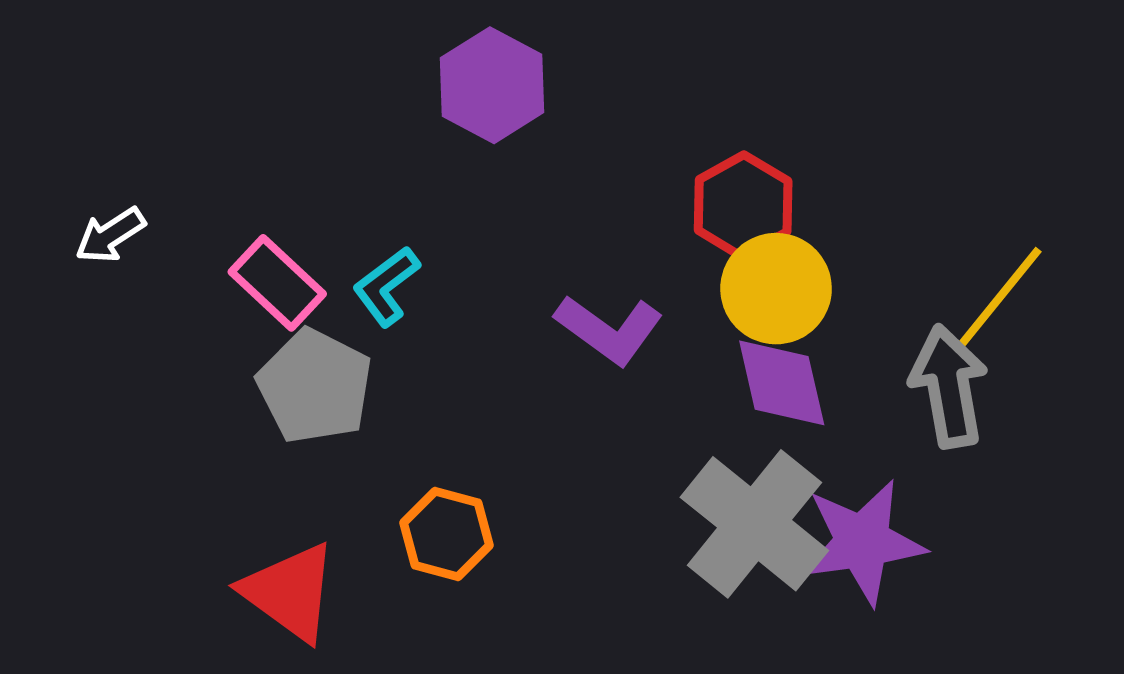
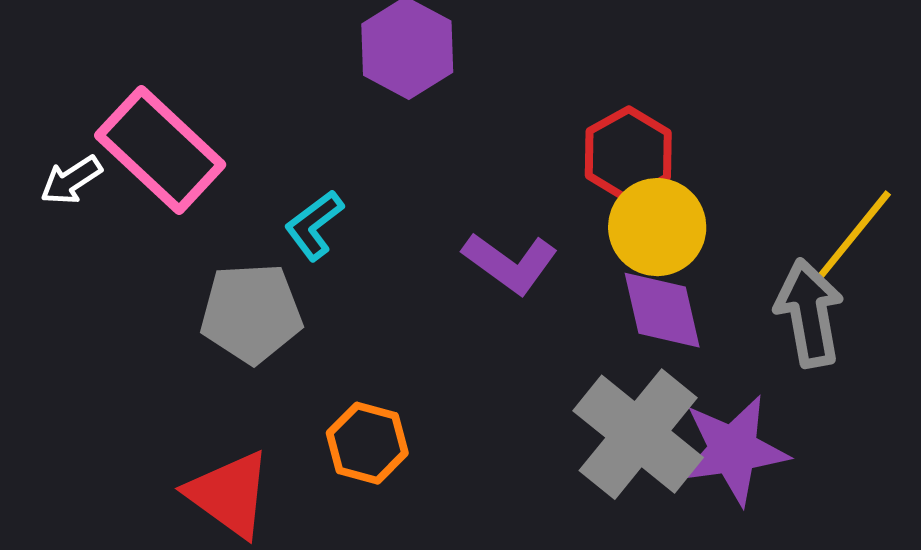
pink rectangle: (277, 283) -> (160, 150), moved, size x1.5
gray pentagon: (315, 386) -> (251, 313), turned -30

